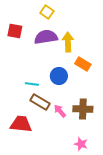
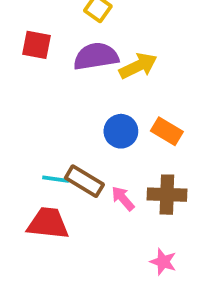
yellow arrow: (68, 42) -> (138, 66), turned 66
orange rectangle: (83, 64) -> (167, 131), moved
cyan line: (32, 84) -> (56, 179), moved

